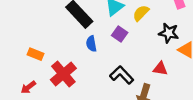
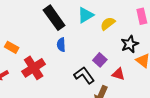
black star: (169, 33) -> (130, 44), turned 30
purple square: (120, 34) -> (100, 60), moved

